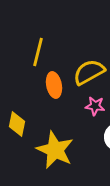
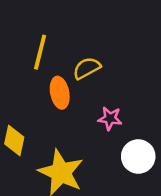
yellow semicircle: (89, 72) -> (87, 68), moved, size x0.7

